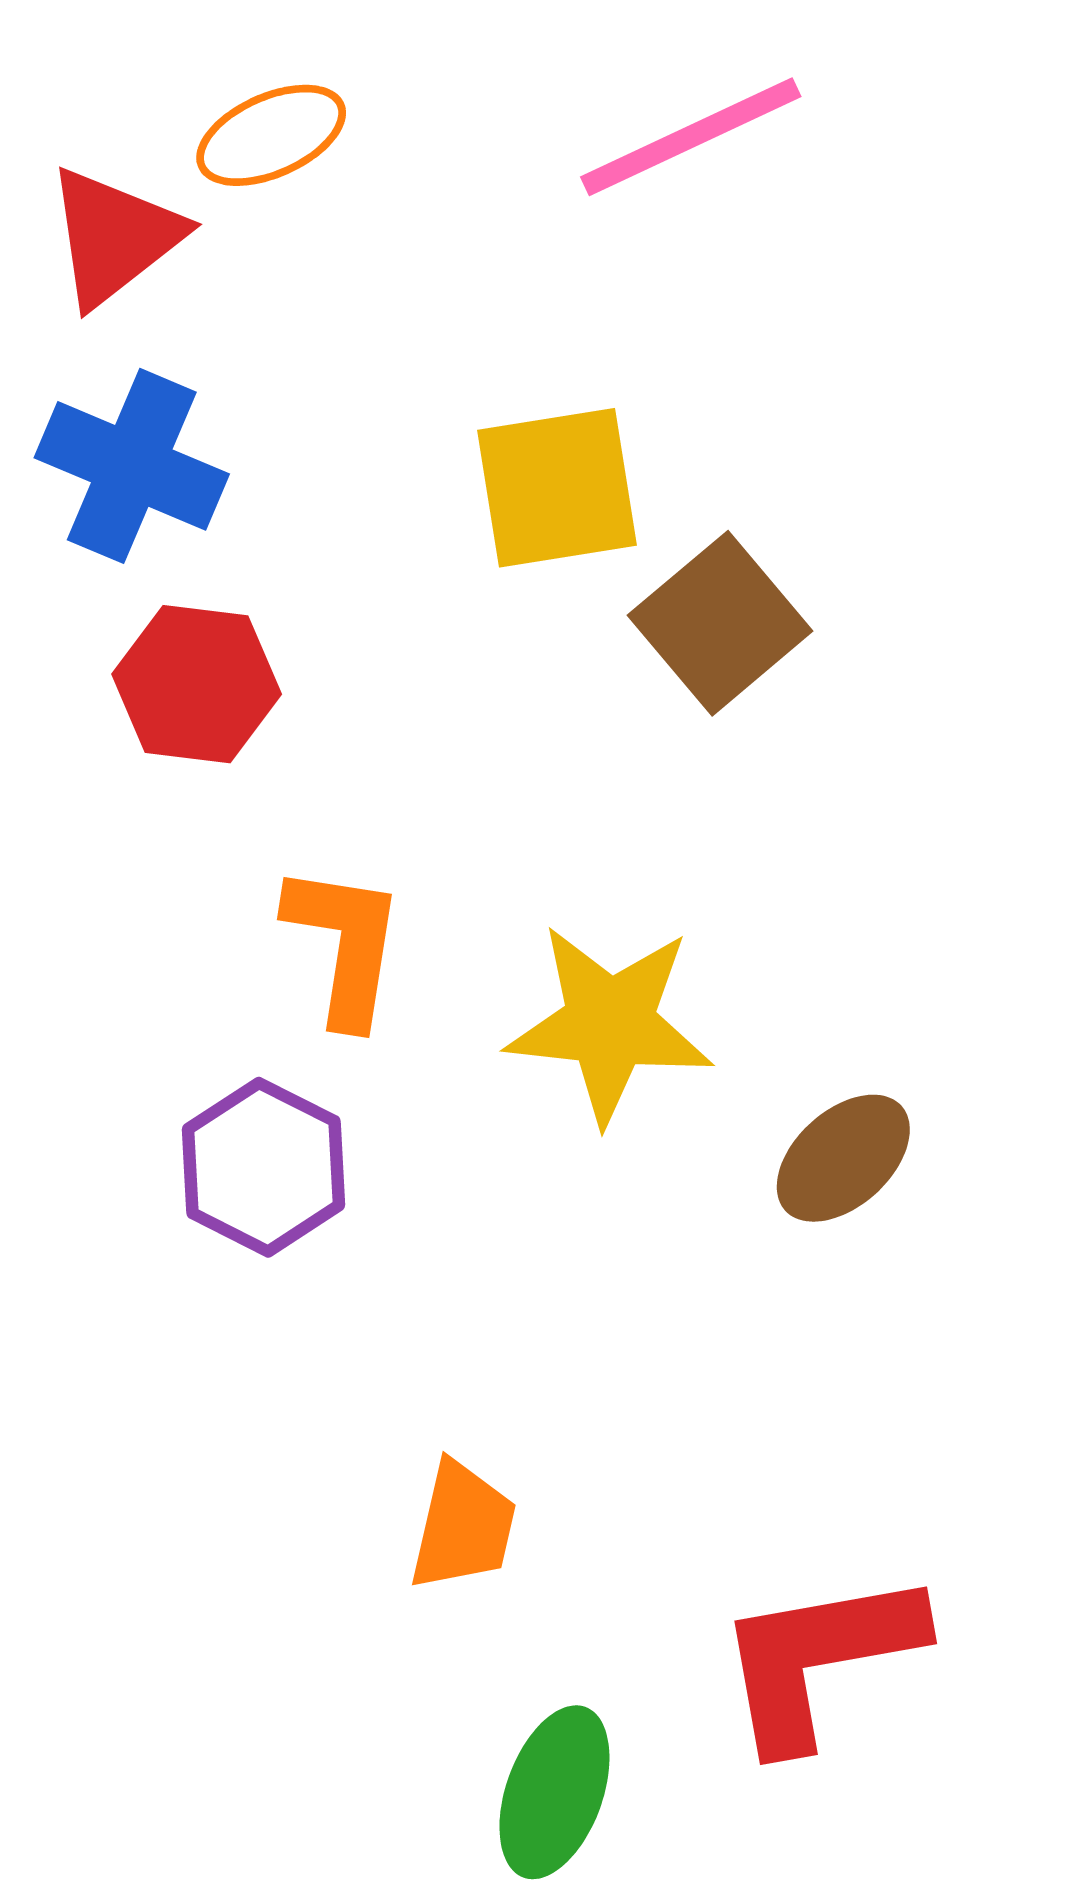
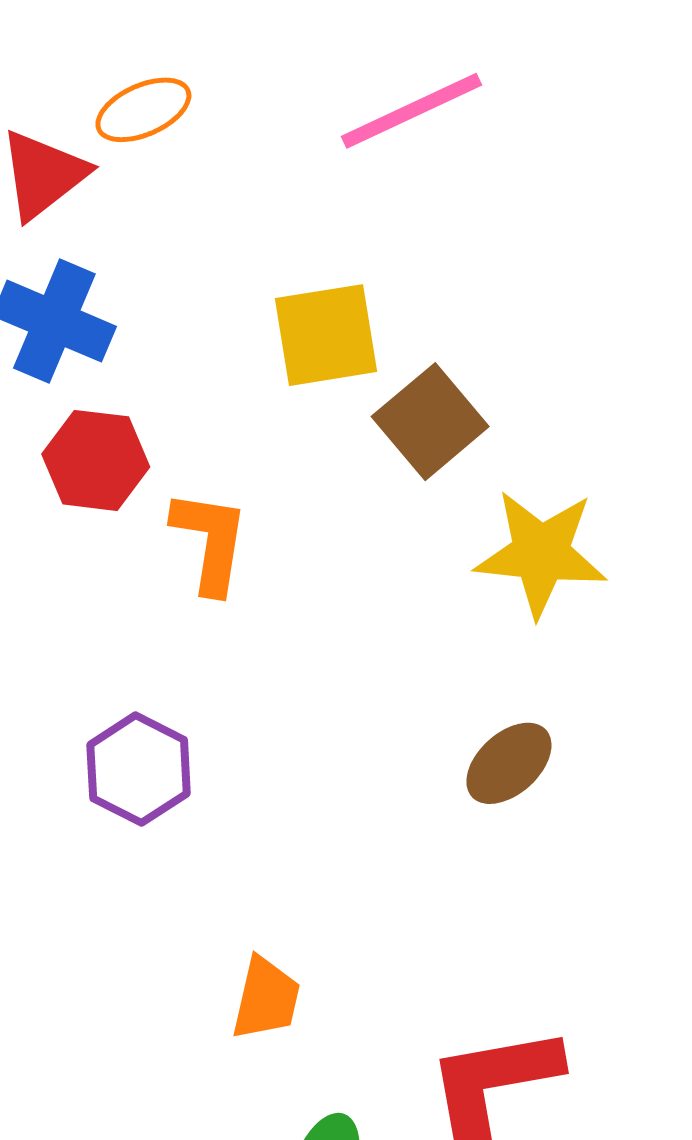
orange L-shape: (345, 944) -> (210, 541), moved
yellow star: (610, 1024) -> (541, 553), moved

